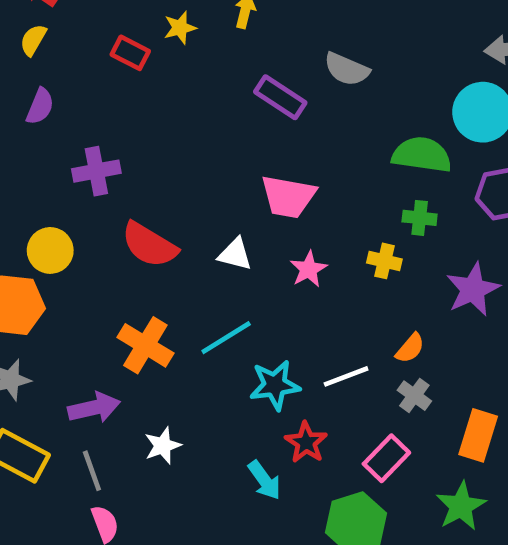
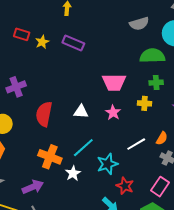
yellow star: (180, 28) -> (42, 42), moved
gray semicircle: (347, 69) -> (139, 24), moved, turned -30
purple rectangle: (280, 97) -> (73, 43), moved
pink trapezoid: (288, 197) -> (114, 82), moved
red semicircle: (149, 245) -> (44, 114), turned 80
white line: (346, 376) -> (136, 144), moved
white star: (163, 446) -> (73, 173), moved

